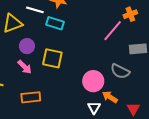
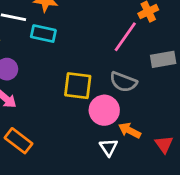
yellow square: (52, 58) -> (78, 86), moved
gray semicircle: (120, 71) -> (123, 82), moved
orange rectangle: (31, 97) -> (19, 141), turned 48

